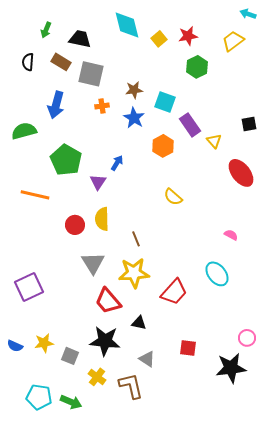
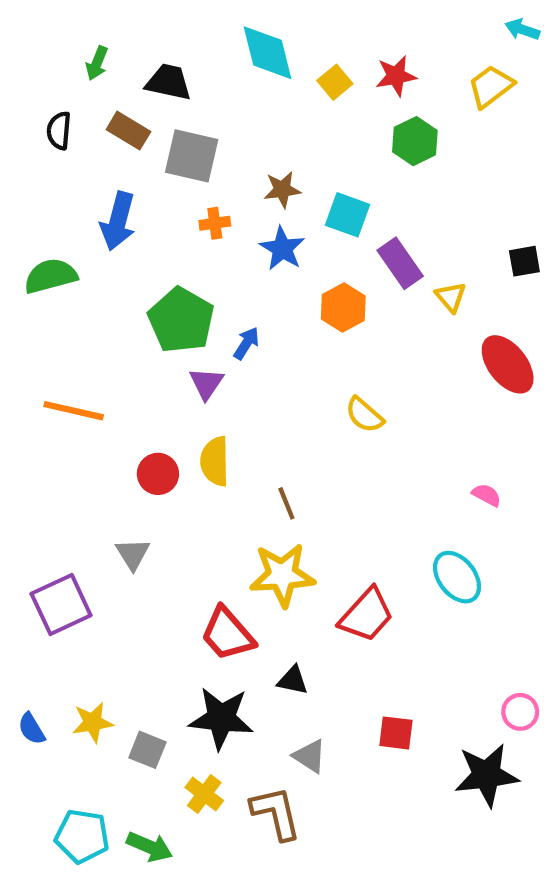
green pentagon: (66, 160) -> (181, 320), moved
gray triangle: (93, 263) -> (133, 554), moved, size x0.7
blue semicircle: (15, 346) -> (32, 729), turned 35

